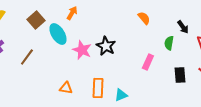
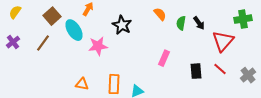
green semicircle: (169, 43) -> (181, 23), moved
black star: (106, 46) -> (122, 25), moved
pink star: (82, 50) -> (98, 46), turned -30
brown line: (27, 57) -> (43, 43), moved

